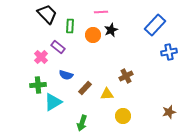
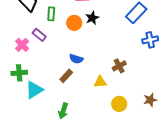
blue semicircle: (66, 75) -> (76, 59), moved
brown cross: (126, 76) -> (119, 66), moved
yellow triangle: (107, 94) -> (100, 82), moved
yellow circle: (123, 116) -> (119, 104), moved

